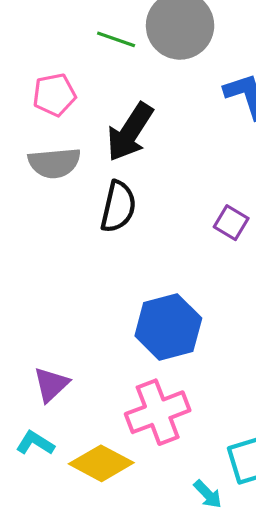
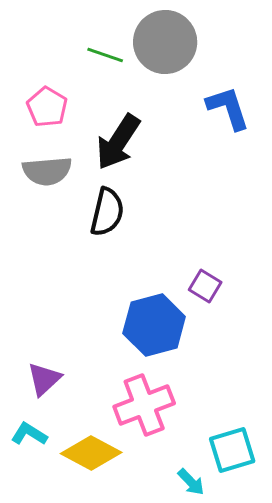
pink pentagon: (54, 95) -> (47, 107), turned -30
purple square: (231, 223) -> (205, 286), moved

